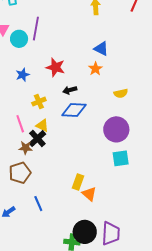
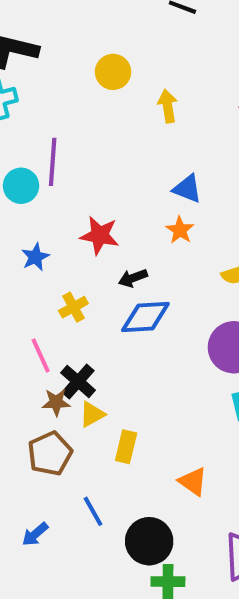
yellow triangle: (42, 125) -> (92, 414), moved, turned -48
yellow rectangle: (78, 182) -> (126, 447), moved
black circle: (85, 232) -> (149, 541), moved

